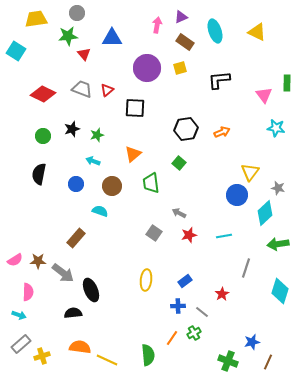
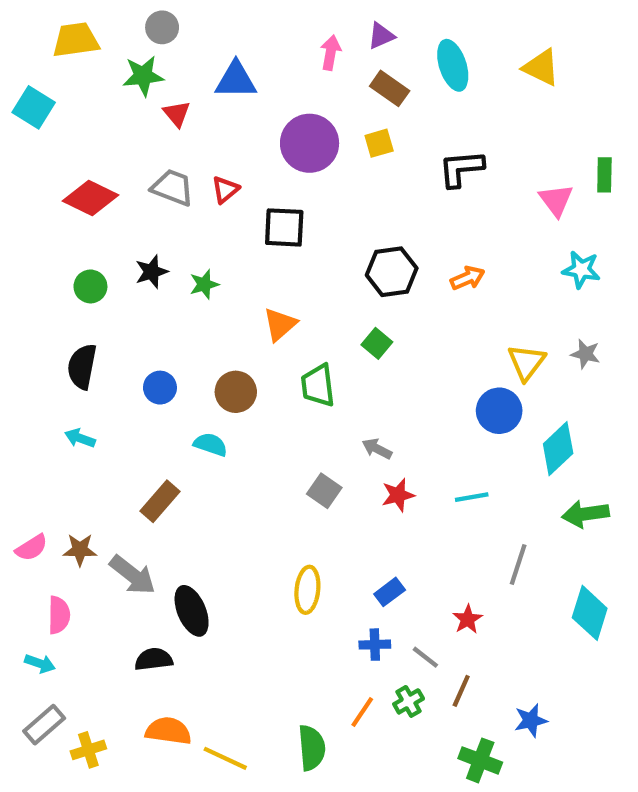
cyan arrow: (93, 161) -> (80, 438), moved
gray star: (278, 188) -> (585, 354), moved
brown line: (268, 362) -> (461, 691), moved

